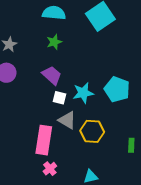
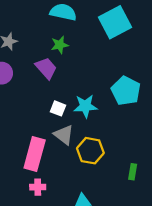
purple trapezoid: (52, 75) -> (46, 68), moved
cyan pentagon: (117, 89) -> (126, 91), moved
pink cross: (50, 169) -> (38, 187), turned 32

